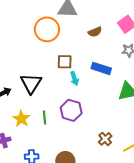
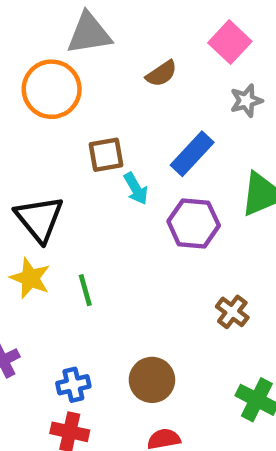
blue rectangle: (101, 68) -> (192, 154), turned -54
purple hexagon: (71, 110) -> (194, 223), moved
yellow star: (21, 119) -> (30, 278), moved

